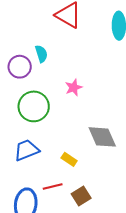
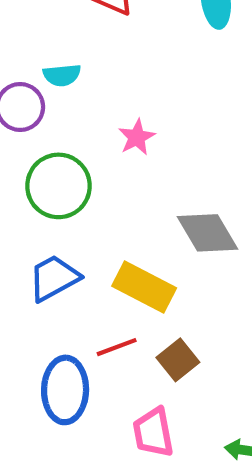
cyan semicircle: (41, 54) -> (62, 75), turned 108
yellow rectangle: (69, 159) -> (144, 287), size x1.8

